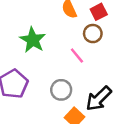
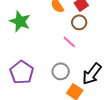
green star: (33, 40) -> (20, 21), moved

